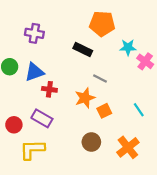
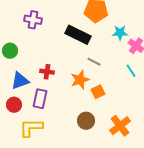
black rectangle: (83, 49) -> (78, 35), size x1.4
blue triangle: (34, 72) -> (20, 81), moved
cyan line: (139, 110) -> (131, 71), moved
purple rectangle: (42, 118) -> (40, 99), turned 72

